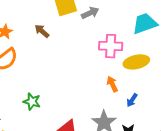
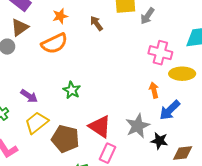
gray arrow: (90, 13) -> (147, 16), turned 138
blue arrow: (132, 100) -> (170, 110), size x1.6

